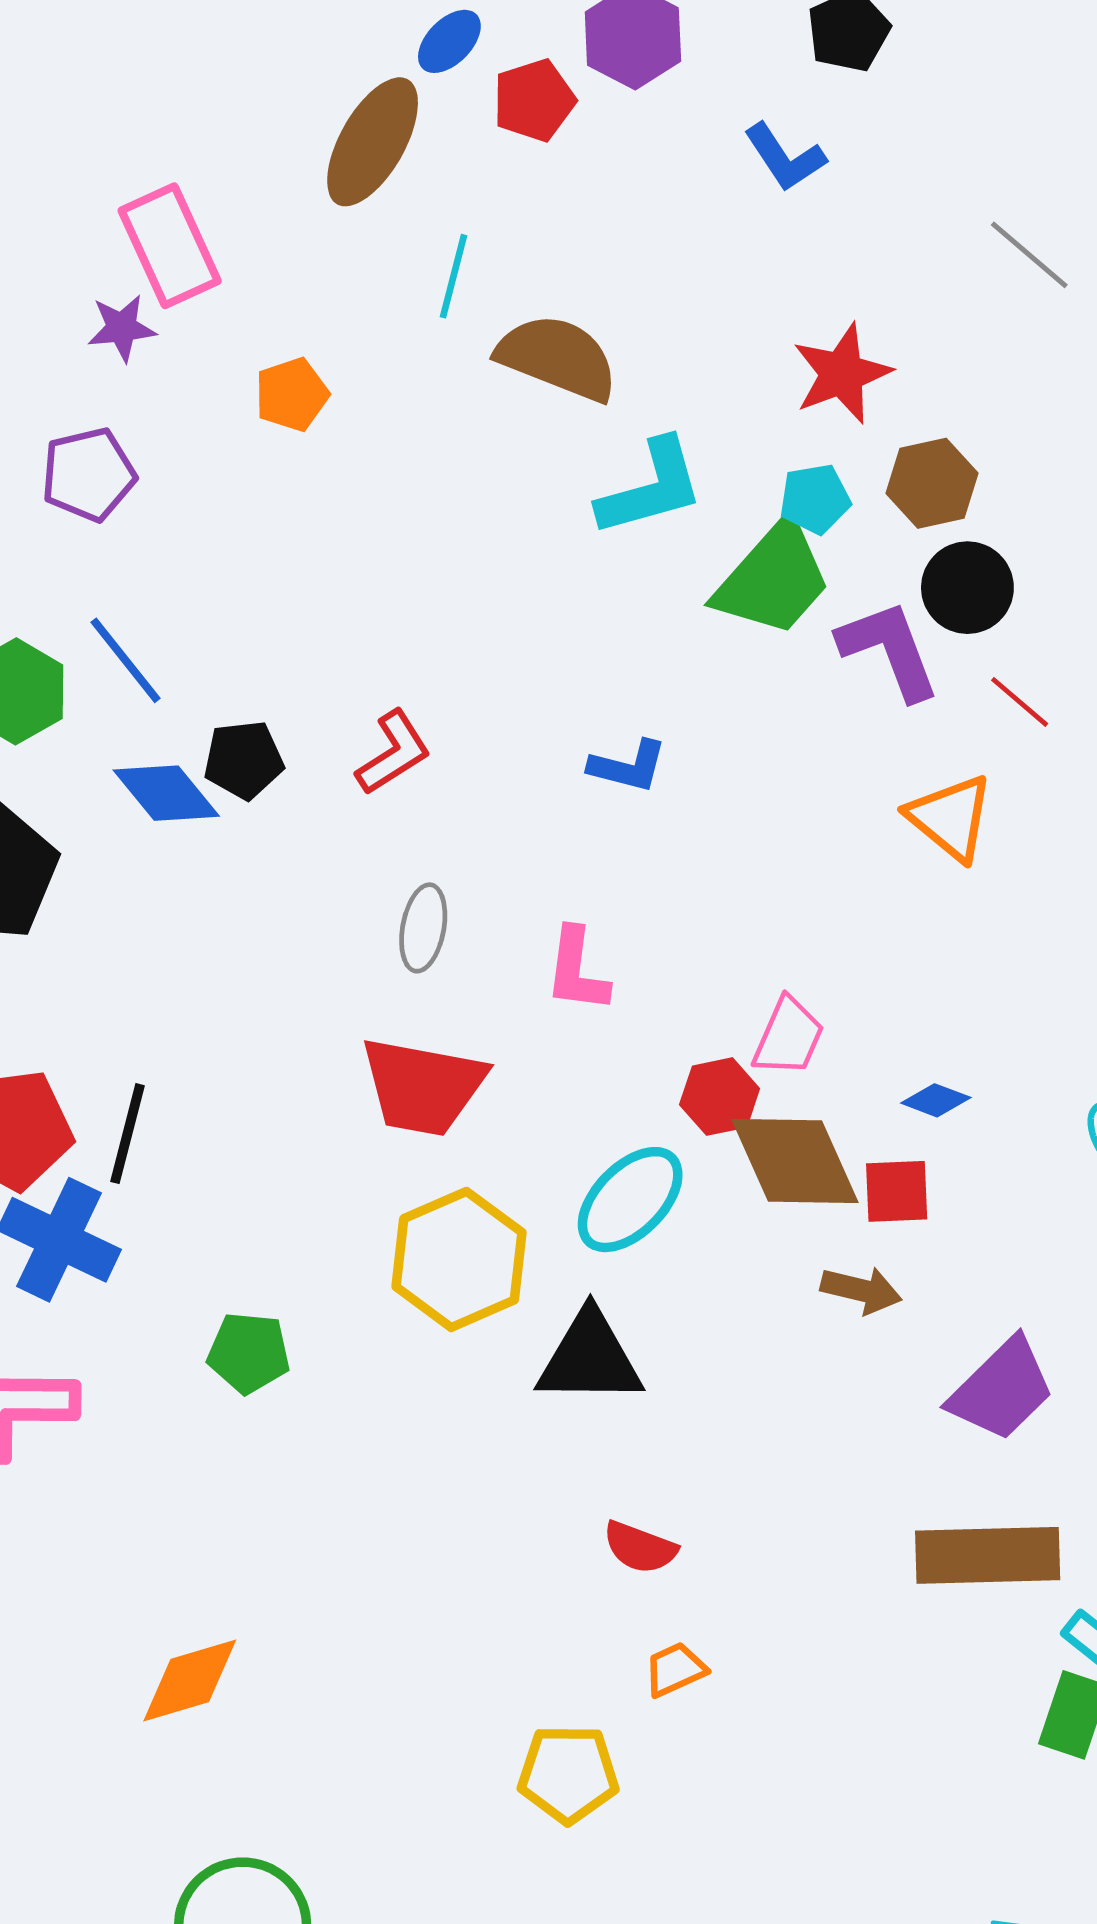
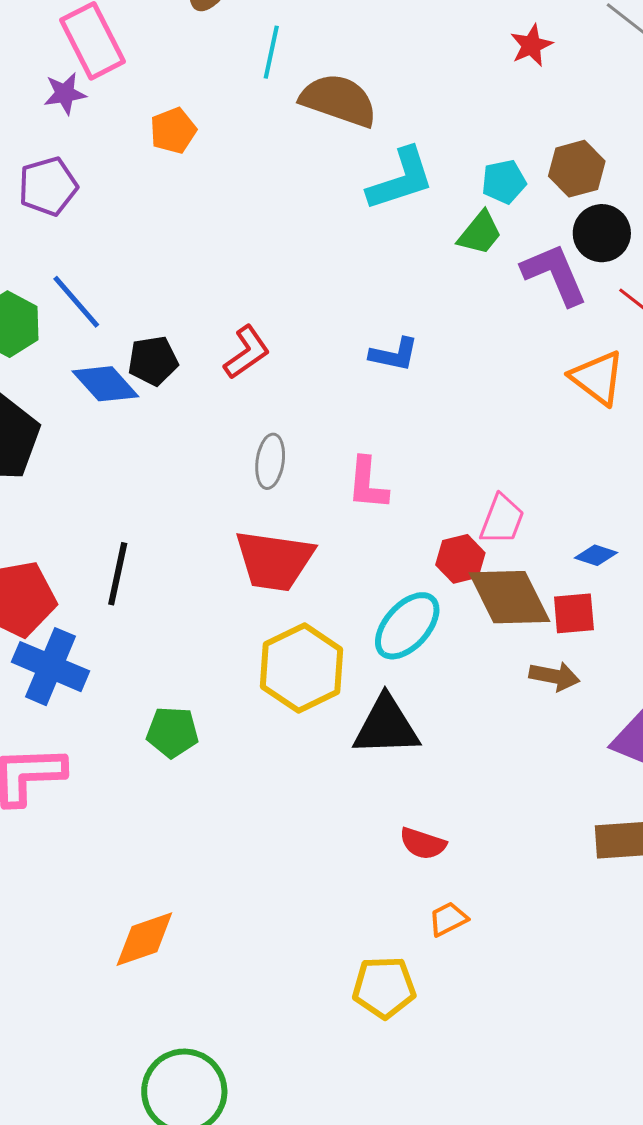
red star: (842, 374) -> (531, 45), moved, size x0.7
green trapezoid: (773, 579) -> (480, 233), size x0.6
black line: (128, 1134) -> (118, 574), moved

